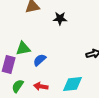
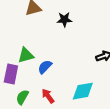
red arrow: (41, 86) -> (48, 96), turned 48

